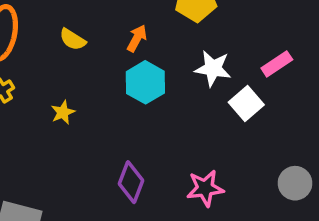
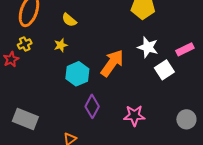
orange arrow: (137, 38) -> (112, 63), moved, size x1.8
cyan hexagon: (145, 82) -> (77, 74), moved
yellow star: (63, 112) -> (61, 45), moved

